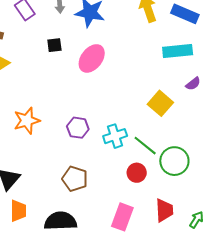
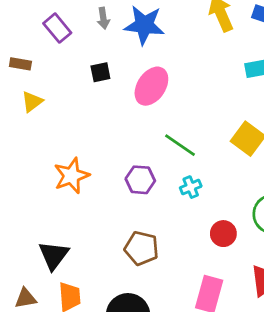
cyan cross: (115, 136) -> (191, 187), size x0.7
green line: (145, 146) -> (180, 145), moved

